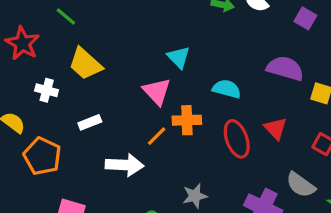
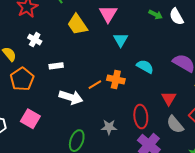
yellow trapezoid: (85, 64) -> (77, 24), moved
pink triangle: (157, 91) -> (108, 14), moved
red ellipse: (237, 139) -> (141, 116), moved
gray semicircle: (301, 185) -> (175, 124), moved

